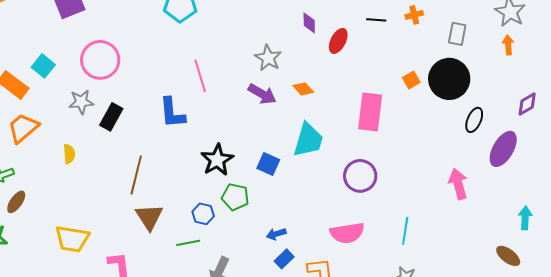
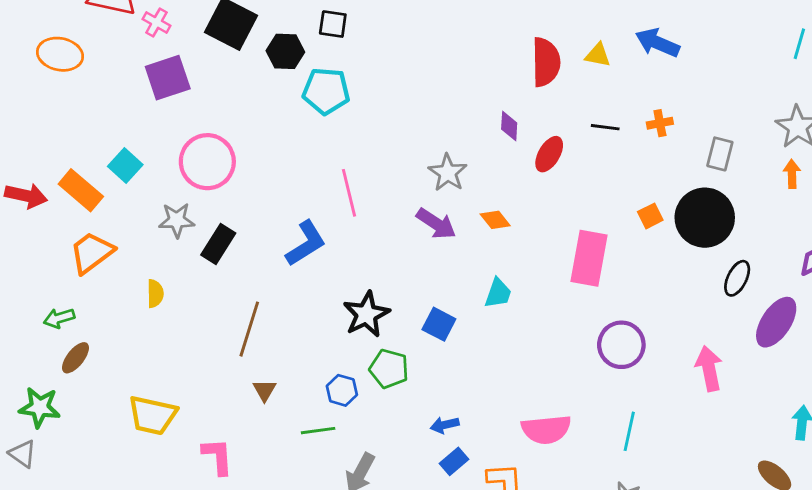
blue L-shape: (172, 113) -> (306, 243), turned -120
cyan trapezoid: (308, 140) -> (498, 293), size x0.6
purple circle: (360, 176) -> (621, 345), moved
brown triangle: (149, 217) -> (264, 390), size x0.6

